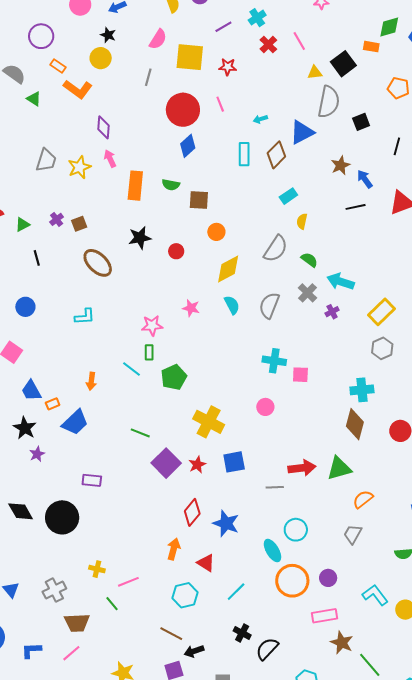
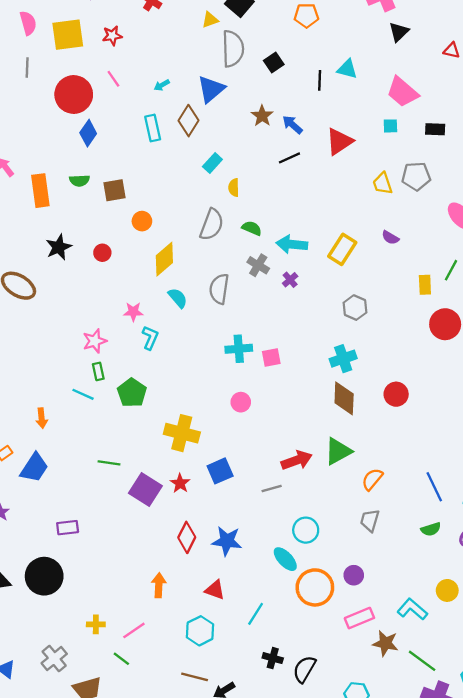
pink semicircle: (158, 39) -> (28, 23), turned -35
yellow rectangle: (382, 312) -> (342, 249), moved
cyan L-shape: (85, 317) -> (150, 338), moved, turned -50
orange arrow: (174, 549) -> (159, 585), moved
cyan L-shape: (375, 595) -> (412, 609), moved

